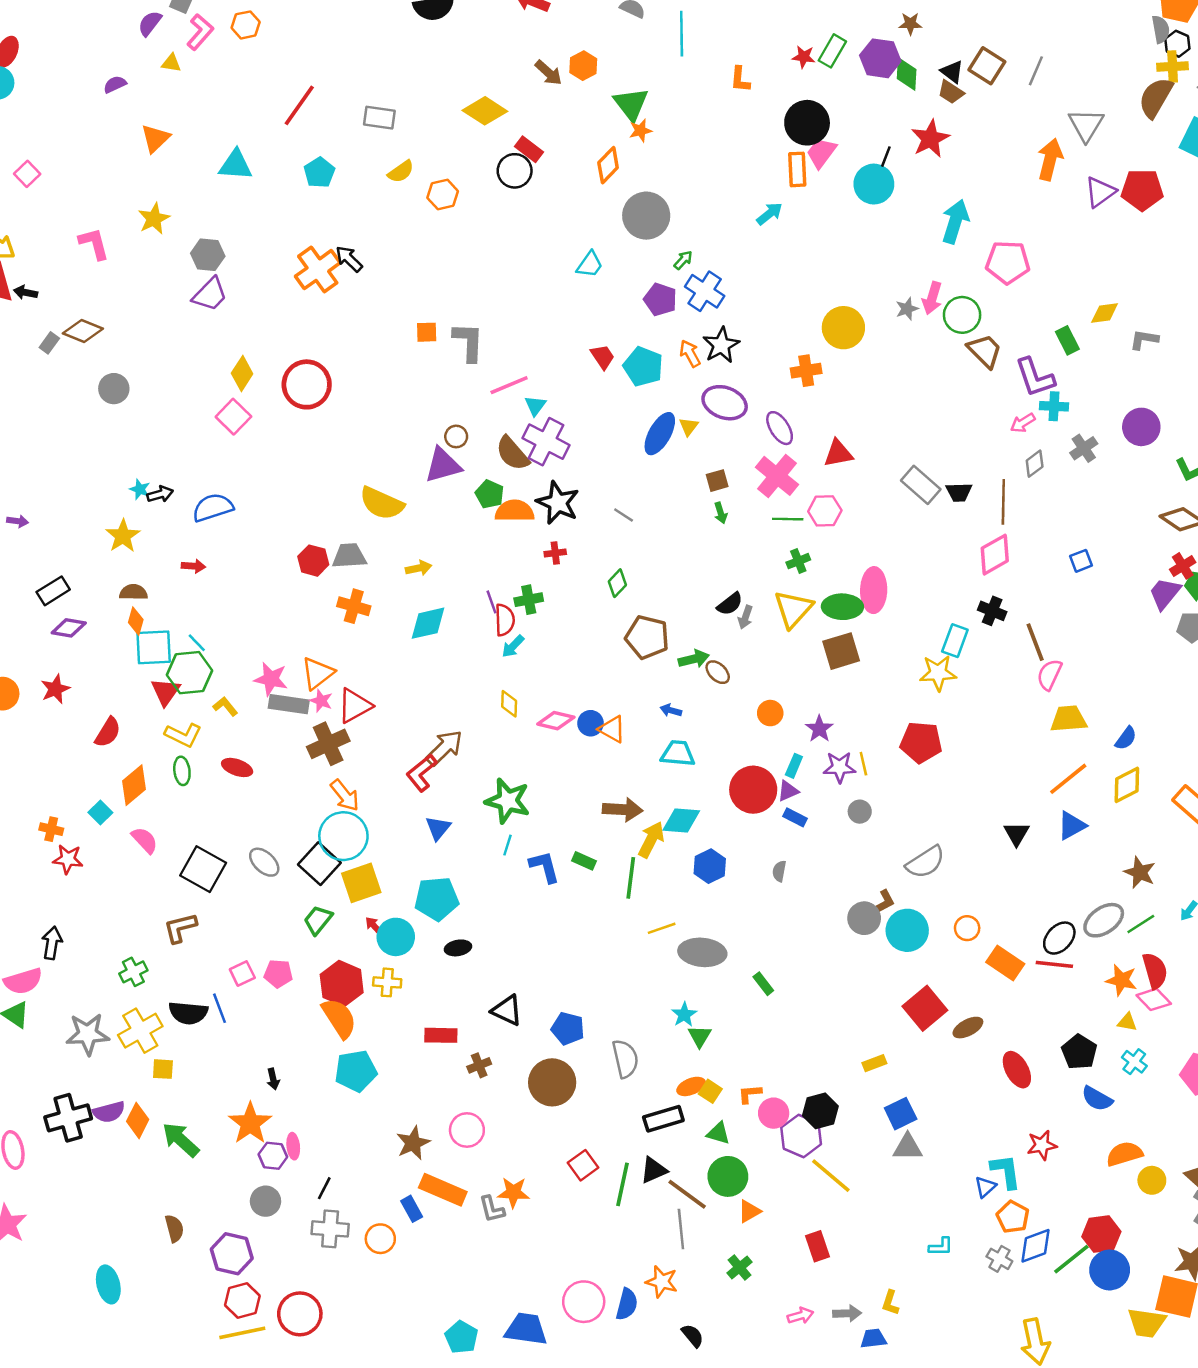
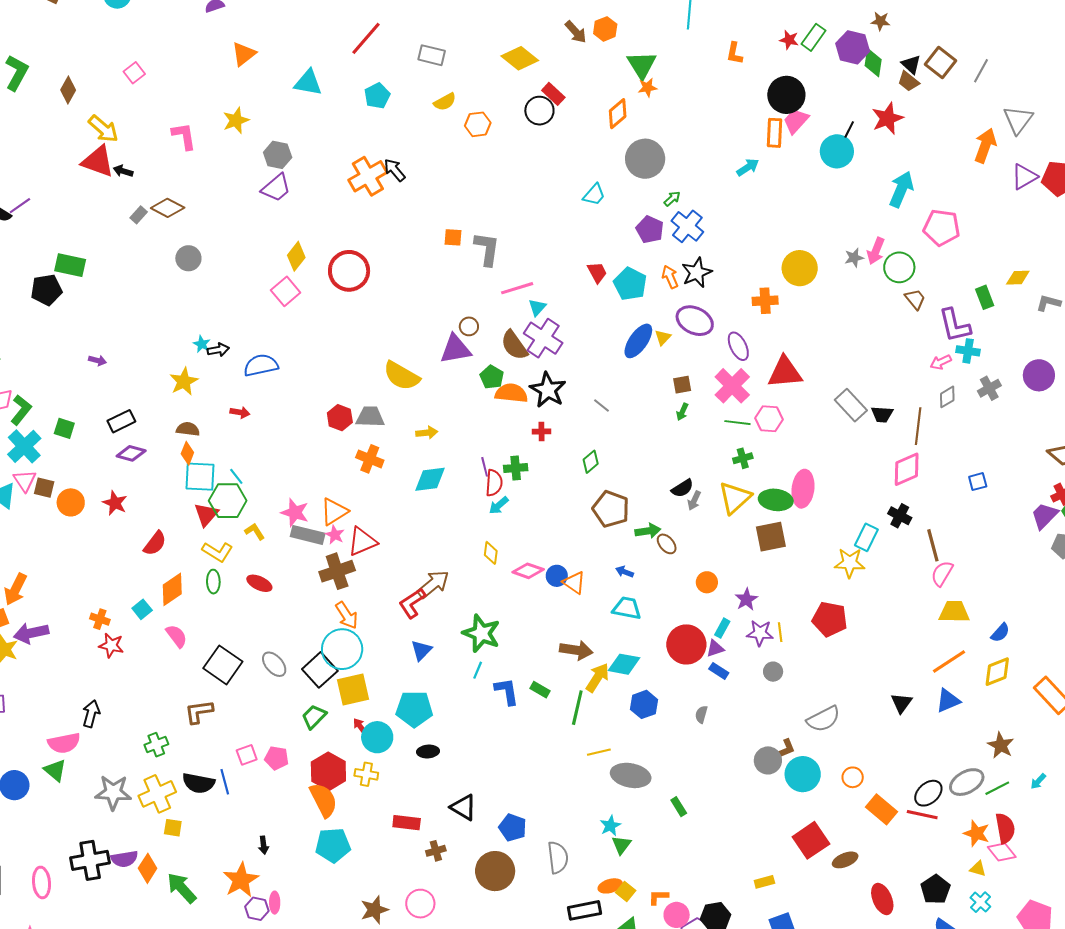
brown trapezoid: (985, 351) -> (915, 299), size x0.7
red triangle: (838, 453) -> (785, 372), size x1.4
green arrow: (721, 513) -> (682, 412), turned 36
red star: (55, 689) -> (115, 503), turned -30

